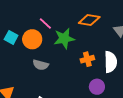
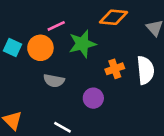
pink line: (45, 24) -> (56, 26), turned -64
purple circle: (97, 87) -> (93, 98), moved

